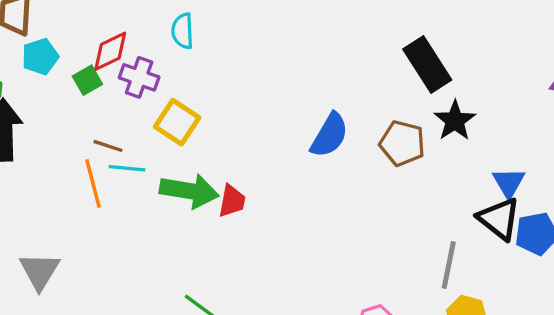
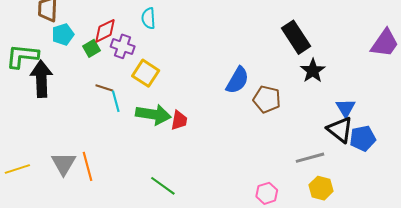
brown pentagon: (402, 143) -> (267, 99), moved
cyan line: (127, 168) -> (116, 101), turned 70
orange line: (93, 184) -> (88, 166), moved
gray line: (449, 265) -> (310, 158), turned 64

